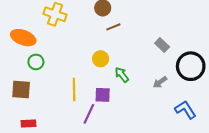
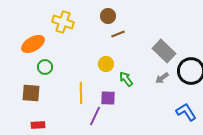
orange ellipse: (23, 38) -> (33, 44), turned -50
gray rectangle: (162, 45) -> (164, 51), size x1.6
gray arrow: (160, 82) -> (162, 78), moved

